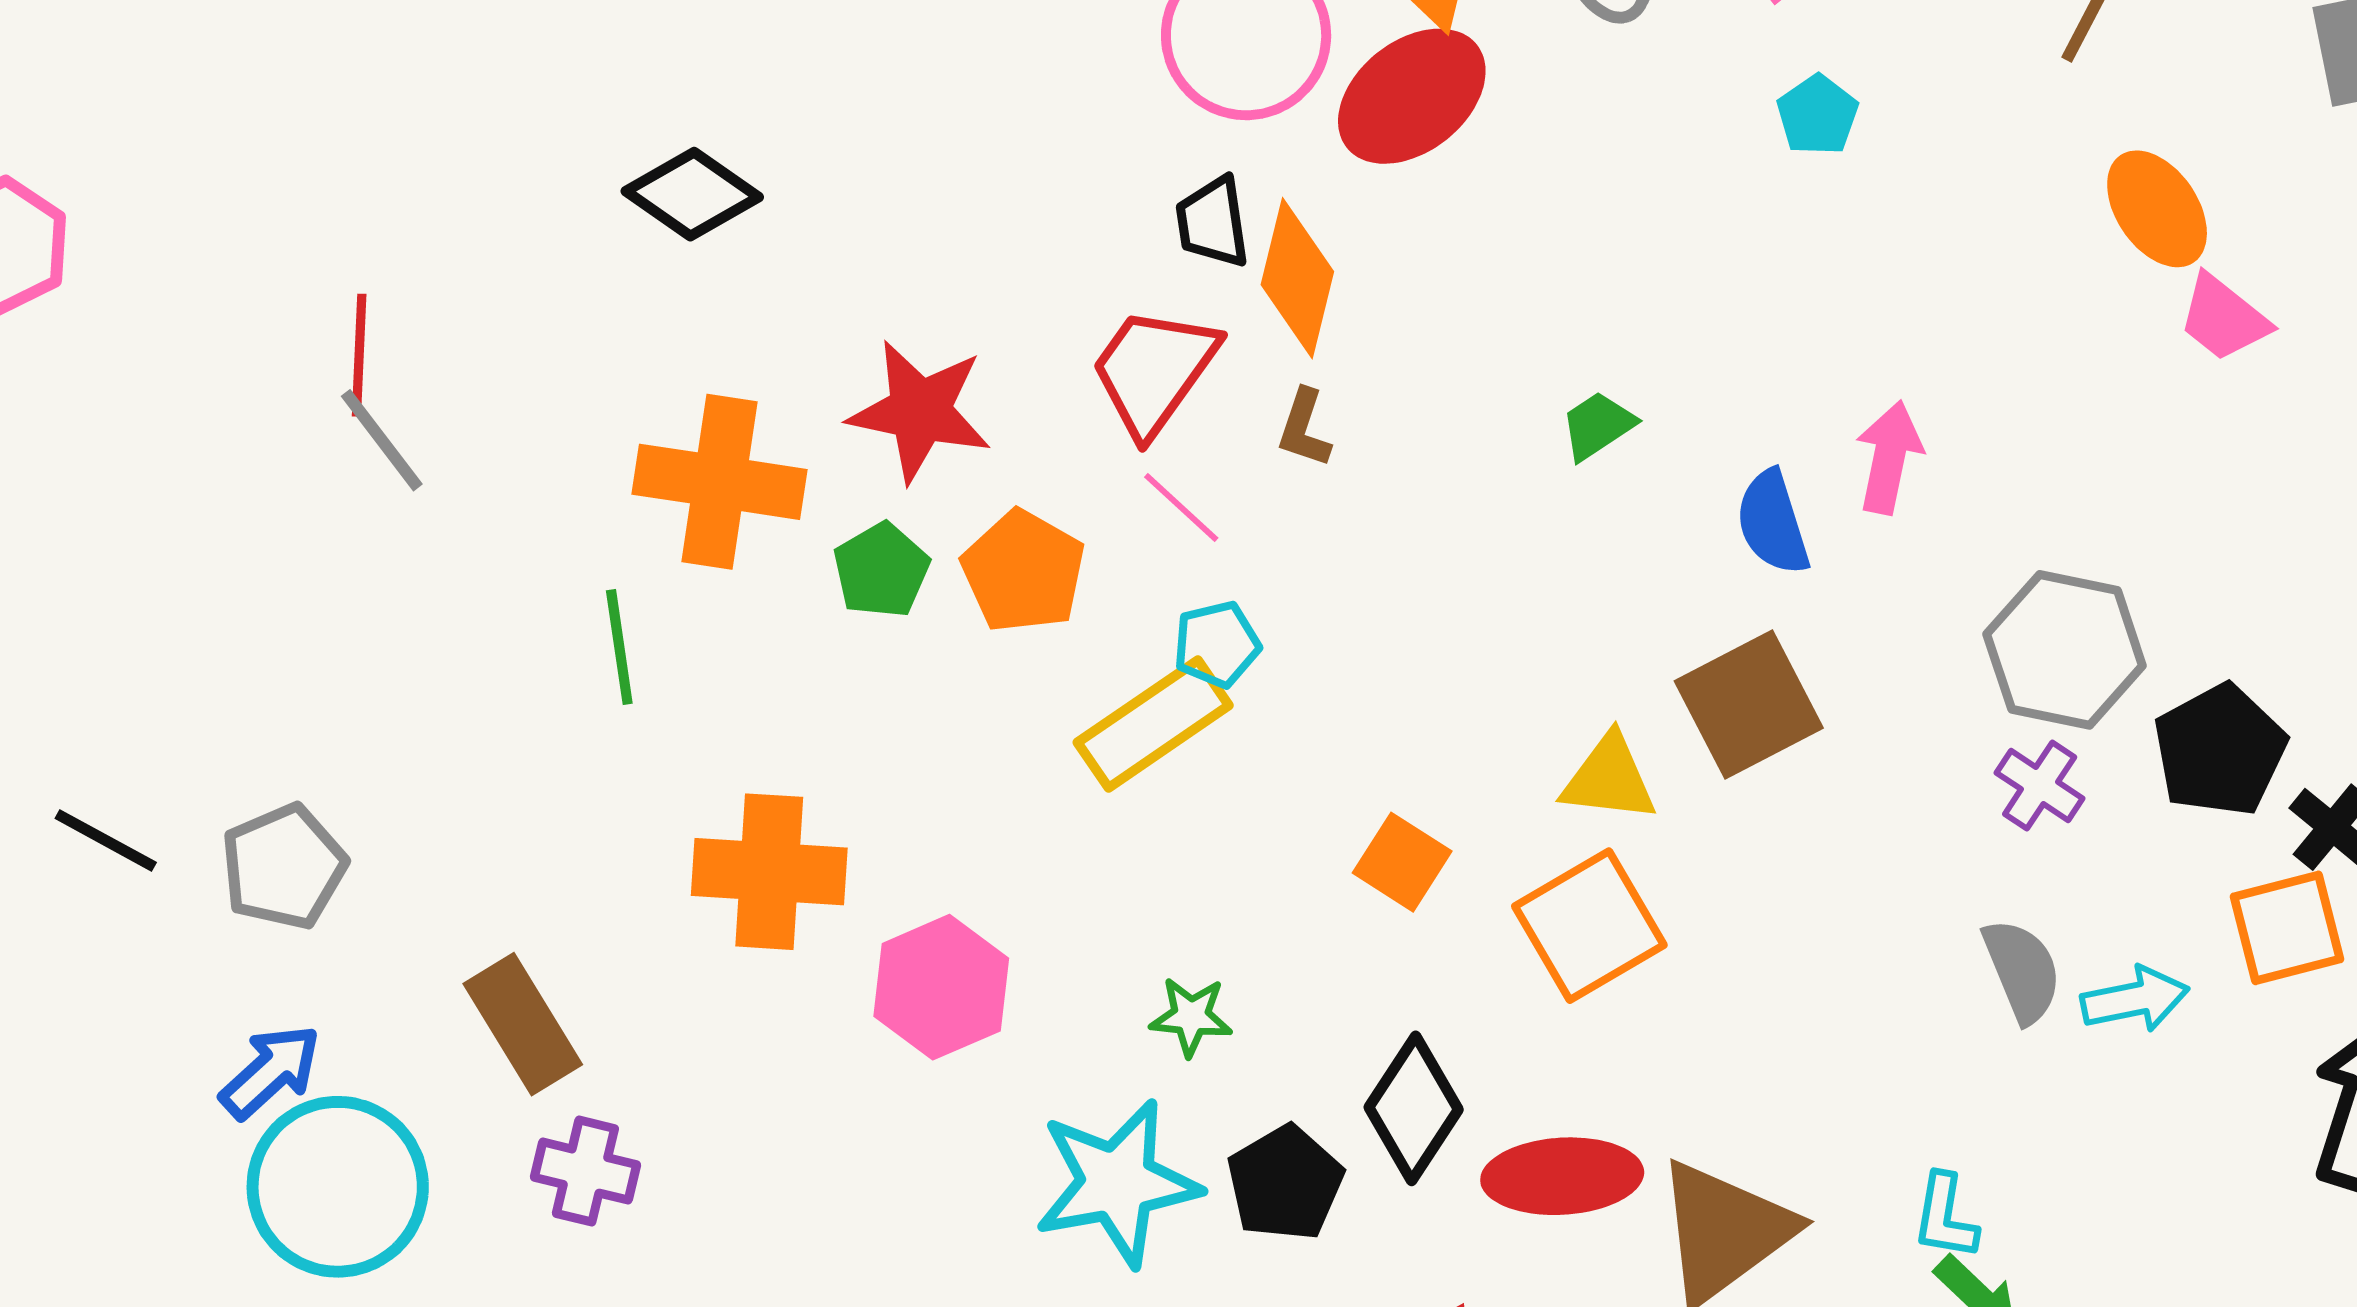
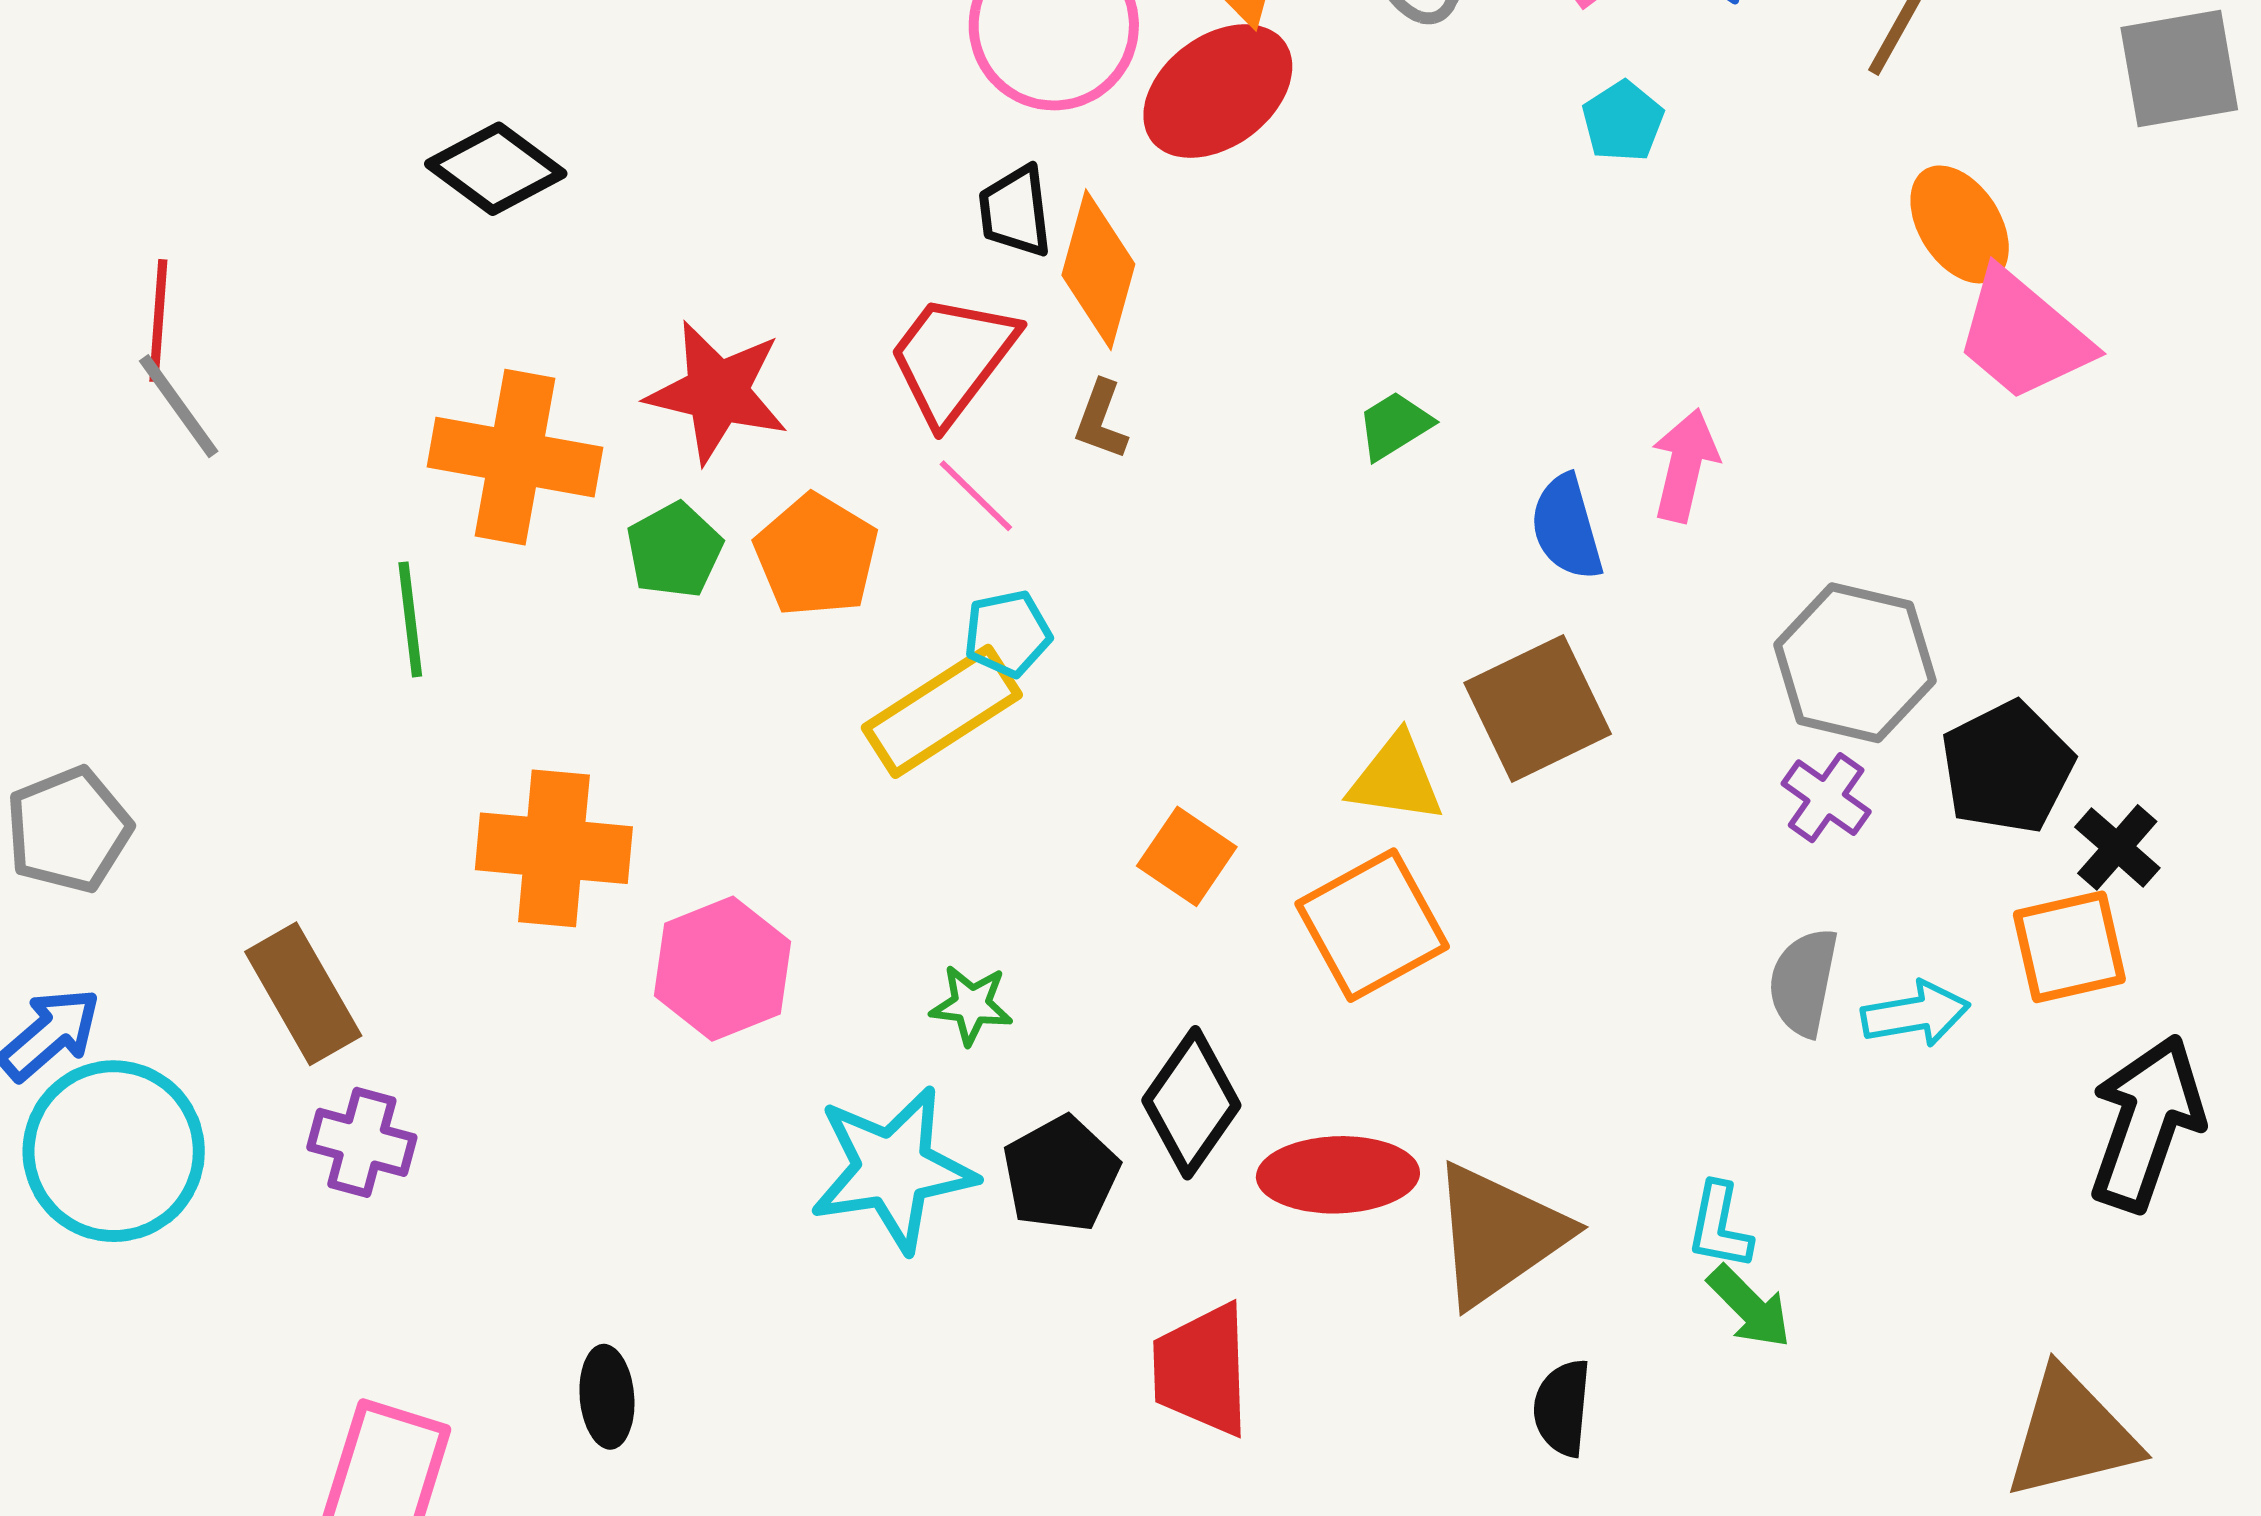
pink trapezoid: (2224, 318) -> (2023, 336), size x1.5
gray semicircle: (2022, 971) -> (1803, 982), turned -148

